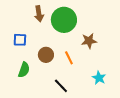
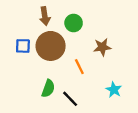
green circle: (64, 20) -> (74, 23), size x0.6
brown circle: (46, 55) -> (51, 46), moved, size x1.6
green semicircle: (24, 70) -> (48, 88), moved

